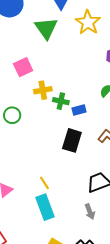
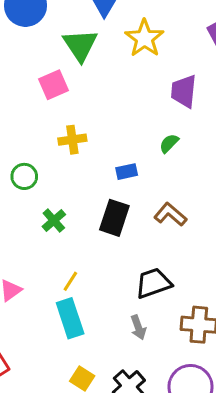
pink square: (23, 67) -> (53, 85), moved
green cross: (61, 101) -> (54, 220), moved, turned 35
yellow line: (44, 183) -> (70, 281), turned 64

